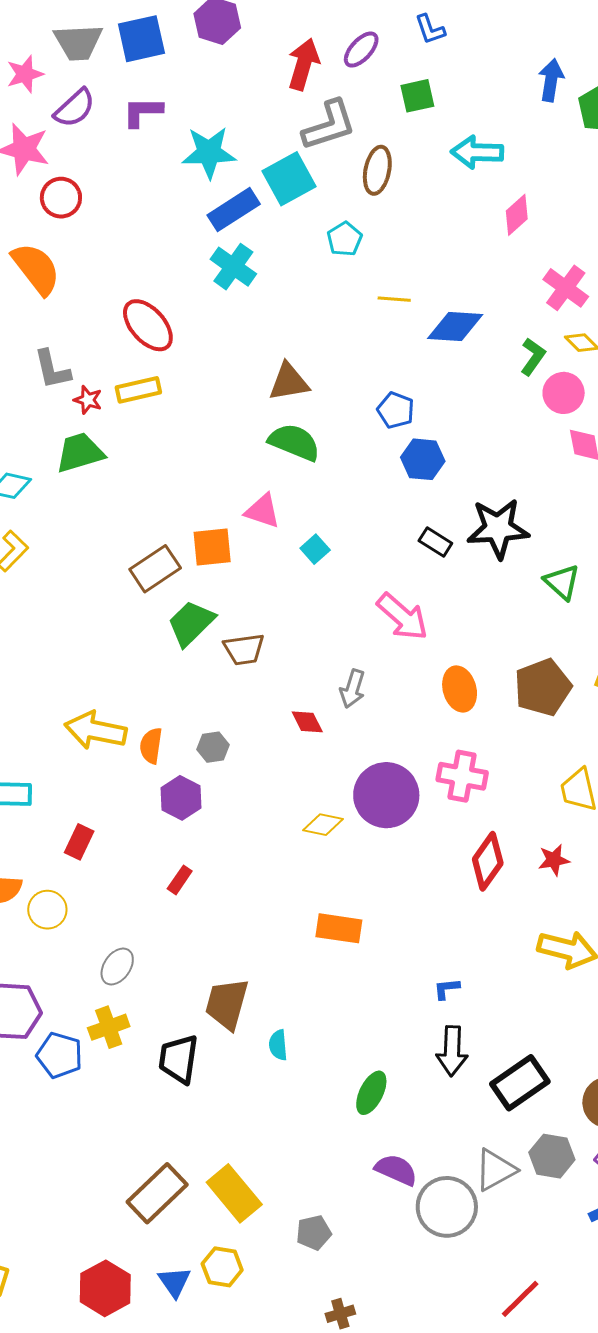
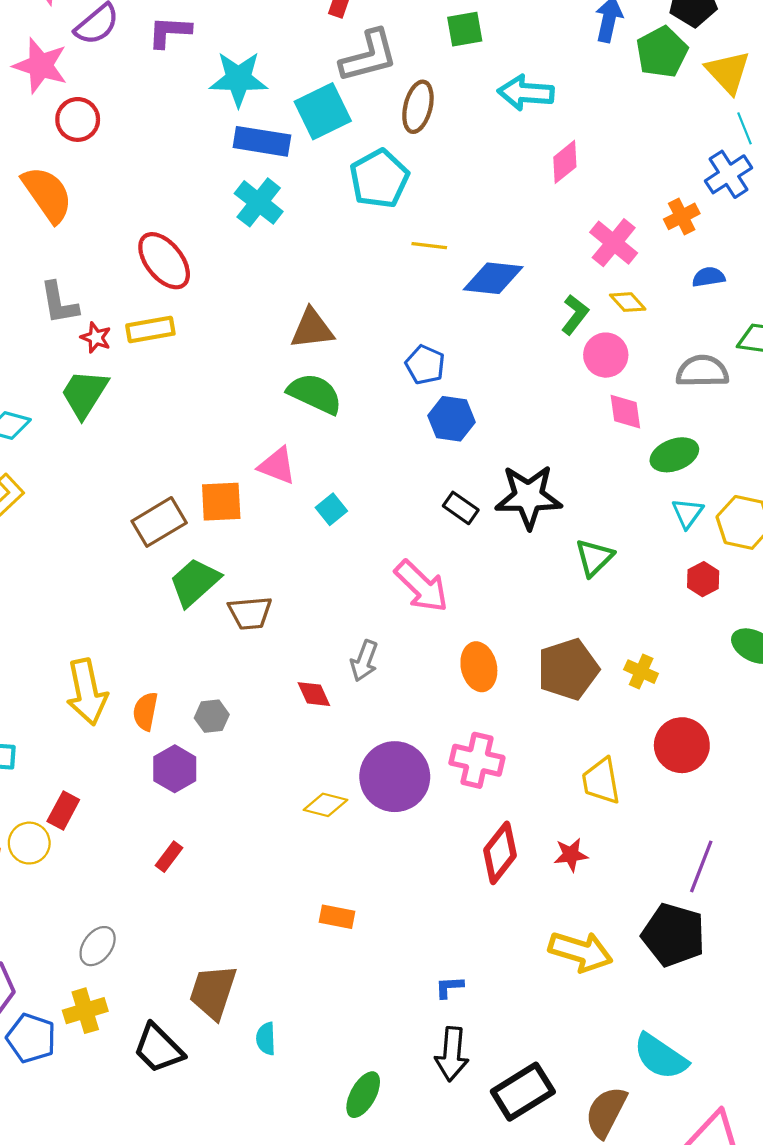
blue rectangle: (234, 210) -> (262, 141), turned 39
cyan pentagon: (345, 239) -> (379, 179), size x1.6
green trapezoid: (80, 453) -> (84, 394), turned -44
green triangle: (562, 582) -> (594, 558), turned 30
yellow arrow: (96, 730) -> (87, 692), turned -116
yellow circle: (47, 910) -> (29, 843), moved
orange rectangle: (339, 928) -> (337, 917), size x0.7
black trapezoid: (179, 1059) -> (158, 1048), turned -56

